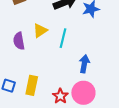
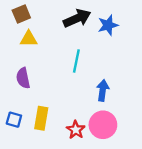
yellow triangle: (40, 31) -> (29, 39), moved, turned 35
purple semicircle: (19, 41) -> (23, 78), moved

